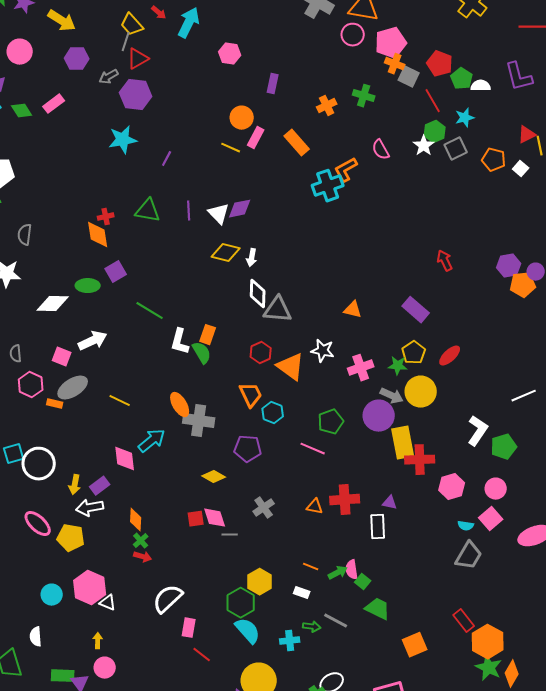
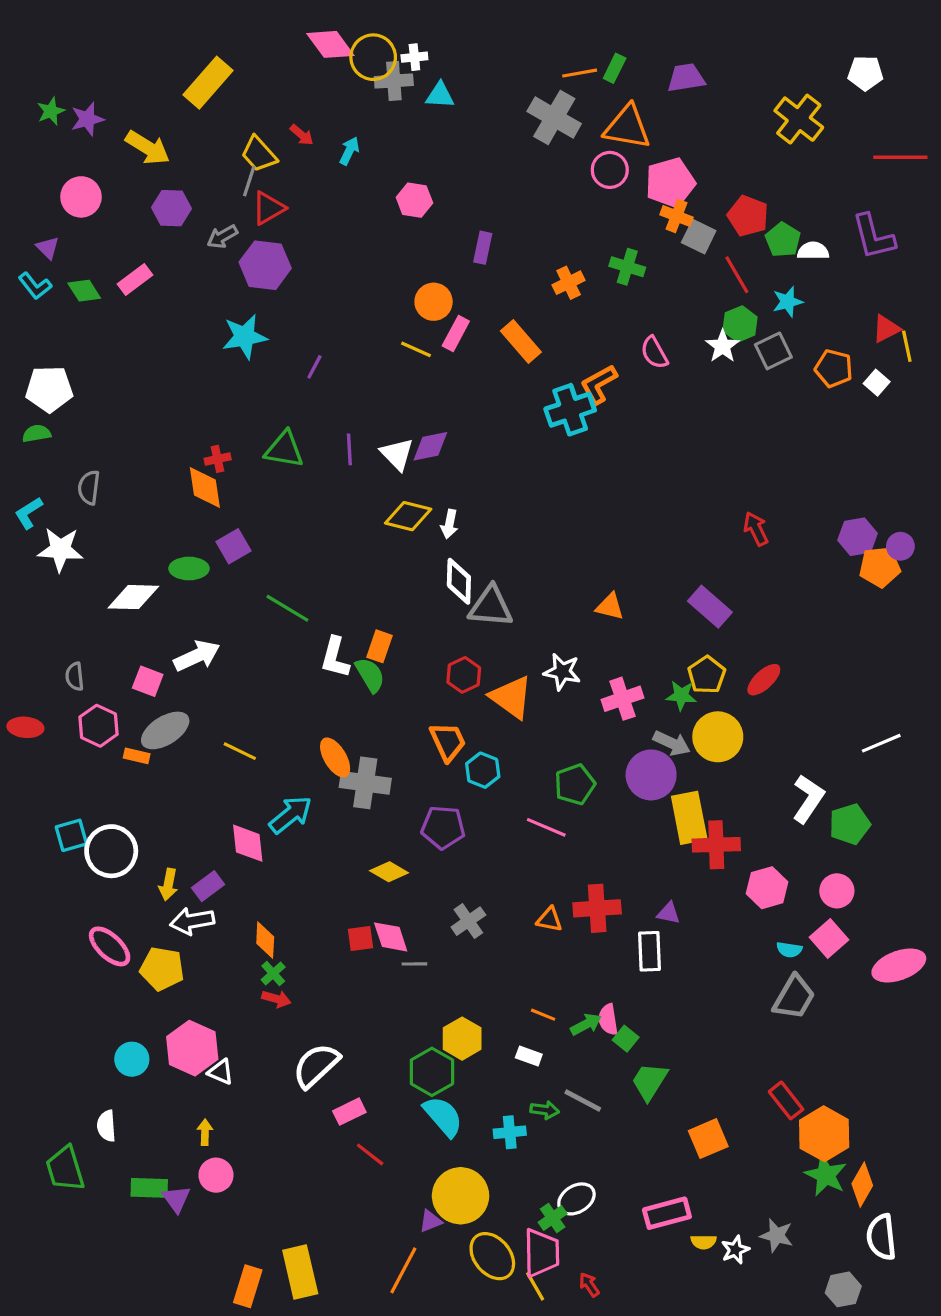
cyan arrow: (189, 23) -> (349, 151), size x0.6
green trapezoid: (378, 609) -> (649, 1081), turned -84
pink rectangle: (189, 628) -> (349, 1112), turned 54

